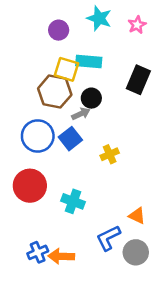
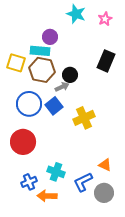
purple circle: (59, 30) -> (50, 37), moved
cyan rectangle: (89, 61) -> (40, 51), moved
yellow square: (66, 69) -> (16, 63), moved
yellow cross: (110, 154) -> (84, 118), size x1.5
cyan cross: (73, 201) -> (56, 172), moved
blue cross: (38, 252) -> (29, 182), moved

